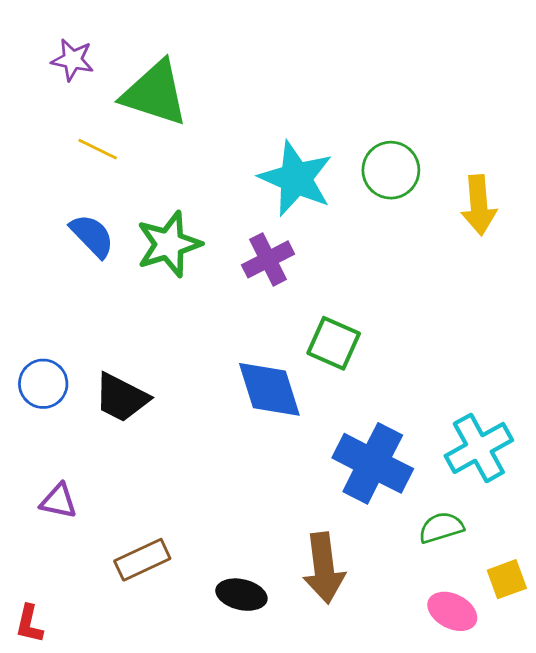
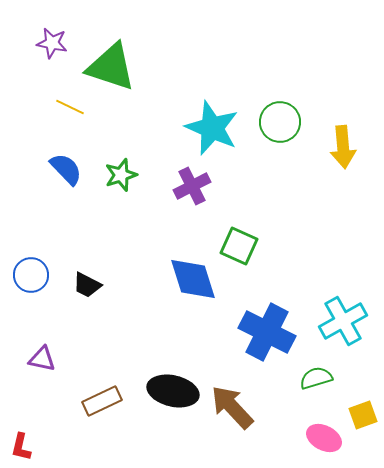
green star: (169, 244) -> (121, 175), size x0.7
black trapezoid: (121, 398) -> (87, 285), size x0.7
brown arrow: (324, 568) -> (232, 407), turned 144
black ellipse: (241, 595) -> (173, 391), moved, size x1.4

